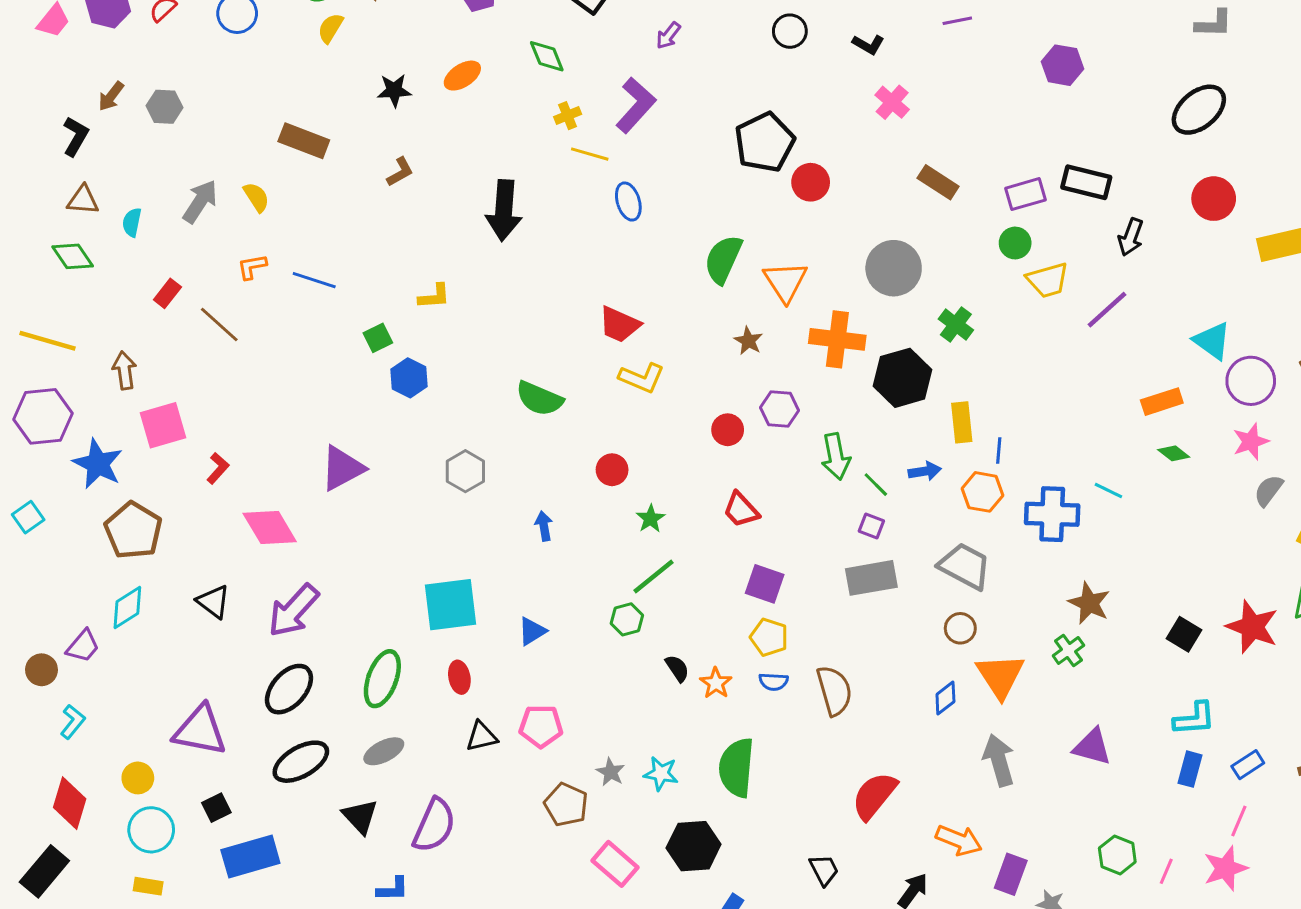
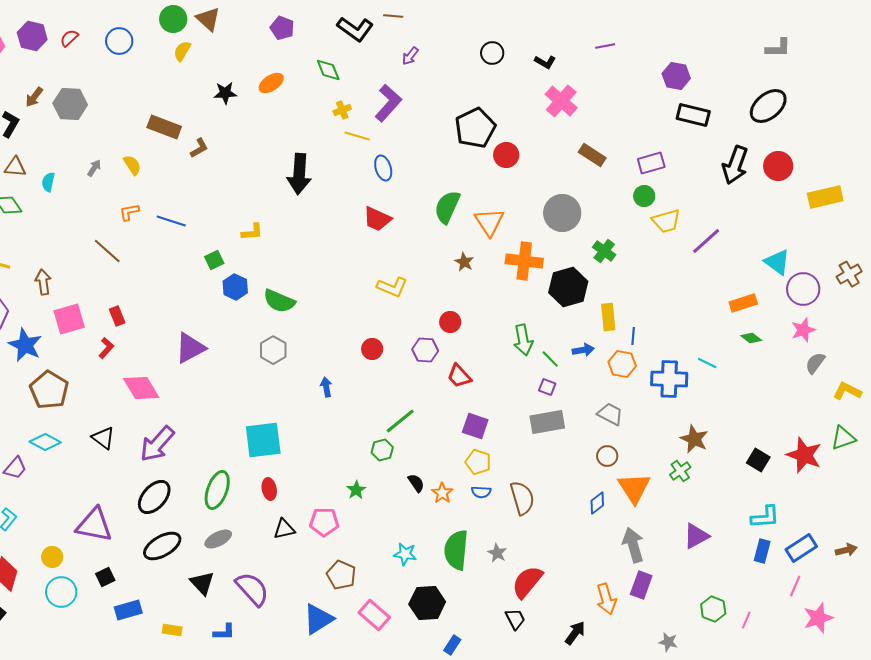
pink cross: (892, 102) -> (561, 101), size x1.4
gray hexagon: (164, 107) -> (70, 104), size x1.4
brown L-shape: (400, 172) -> (199, 148), moved
black rectangle: (1086, 182) -> (693, 115), moved
gray arrow: (200, 202) -> (94, 168), size x0.6
black arrow: (1131, 237) -> (735, 165), moved, size x1.5
red rectangle: (167, 293) -> (117, 316), moved, turned -60
red trapezoid: (619, 325) -> (377, 219), moved
green semicircle: (539, 399) -> (279, 301), moved
purple hexagon: (779, 409) -> (425, 350), moved
green star: (651, 519) -> (356, 490), moved
gray trapezoid: (965, 566) -> (610, 414), size x0.7
cyan diamond: (127, 608) -> (45, 442), turned 60
blue triangle: (532, 631) -> (318, 619), moved, size x1.6
purple triangle: (1092, 747) -> (696, 536), turned -44
blue rectangle: (1248, 765) -> (801, 548), size x1.4
gray star: (611, 772) -> (497, 553), moved
red semicircle: (874, 796) -> (527, 582), moved
purple semicircle: (434, 825) -> (252, 589), turned -66
orange arrow: (959, 840) -> (606, 599), turned 52
blue rectangle: (250, 857) -> (128, 610), size x0.7
pink star: (1226, 868) -> (818, 618), moved
purple rectangle: (1011, 874) -> (641, 585), moved
yellow rectangle: (148, 886) -> (172, 630), moved

